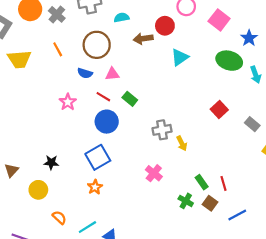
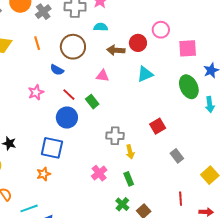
pink square: (219, 20) -> (188, 48), turned 36
green ellipse: (229, 61) -> (189, 87), turned 35
pink triangle: (112, 74) -> (103, 76), moved
red square: (219, 110) -> (158, 126), moved
gray rectangle: (252, 124) -> (177, 156), moved
blue square: (98, 157) -> (52, 148), turned 30
green rectangle: (202, 182) -> (129, 179), moved
red line: (224, 183) -> (181, 199), moved

